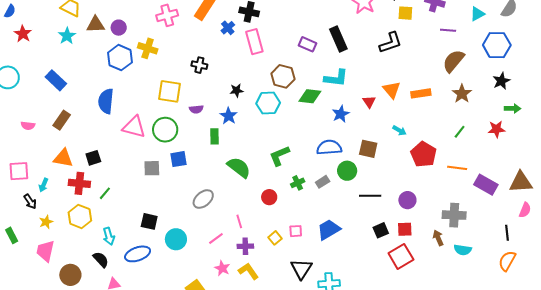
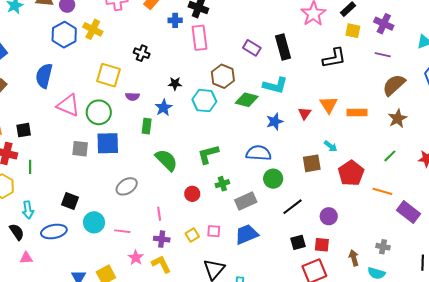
blue cross: (228, 28) -> (175, 20), turned 32
purple line: (448, 30) -> (383, 55), moved
brown square: (368, 149) -> (312, 163), moved, turned -30
blue square: (178, 159) -> (108, 143), size x1.4
gray rectangle: (323, 182) -> (246, 201), moved, size x1.5
green line: (105, 193) -> (30, 167), turned -48
black line: (370, 196) -> (292, 207), turned -45
gray cross: (454, 215) -> (383, 247), moved, size x0.6
pink line: (216, 239) -> (122, 231), moved, turned 35

